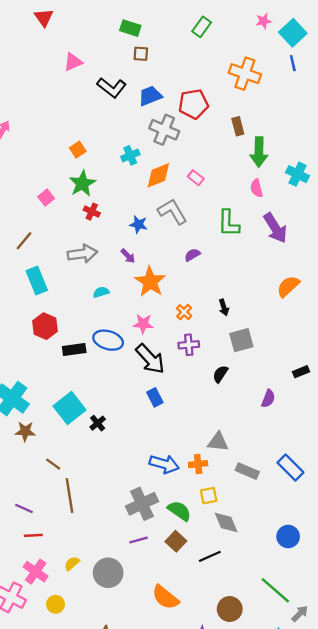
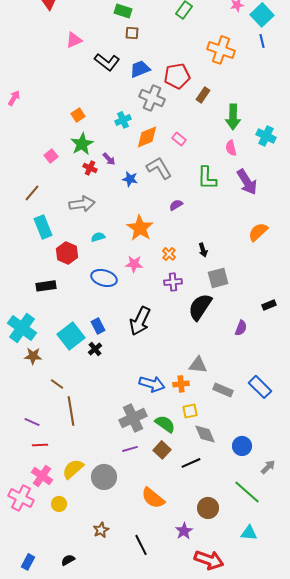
brown rectangle: (238, 126) -> (203, 95), moved, turned 49
purple arrow: (128, 256) -> (109, 159), moved
red hexagon: (45, 326) -> (67, 253), moved
black rectangle: (74, 349) -> (46, 286), moved
black arrow: (150, 359) -> (140, 321), moved, turned 68
black semicircle: (220, 374) -> (200, 307), size x1.8
blue rectangle: (155, 397) -> (98, 326), moved
blue circle: (288, 537) -> (242, 446), moved
yellow semicircle: (72, 563) -> (73, 469), size x1.6
gray arrow: (300, 614) -> (268, 467), moved

